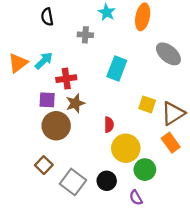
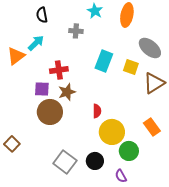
cyan arrow: (44, 61) -> (36, 43), moved
yellow square: (147, 104) -> (131, 67), moved
brown triangle: (173, 113) -> (154, 83), moved
brown square: (44, 165) -> (12, 144), moved

